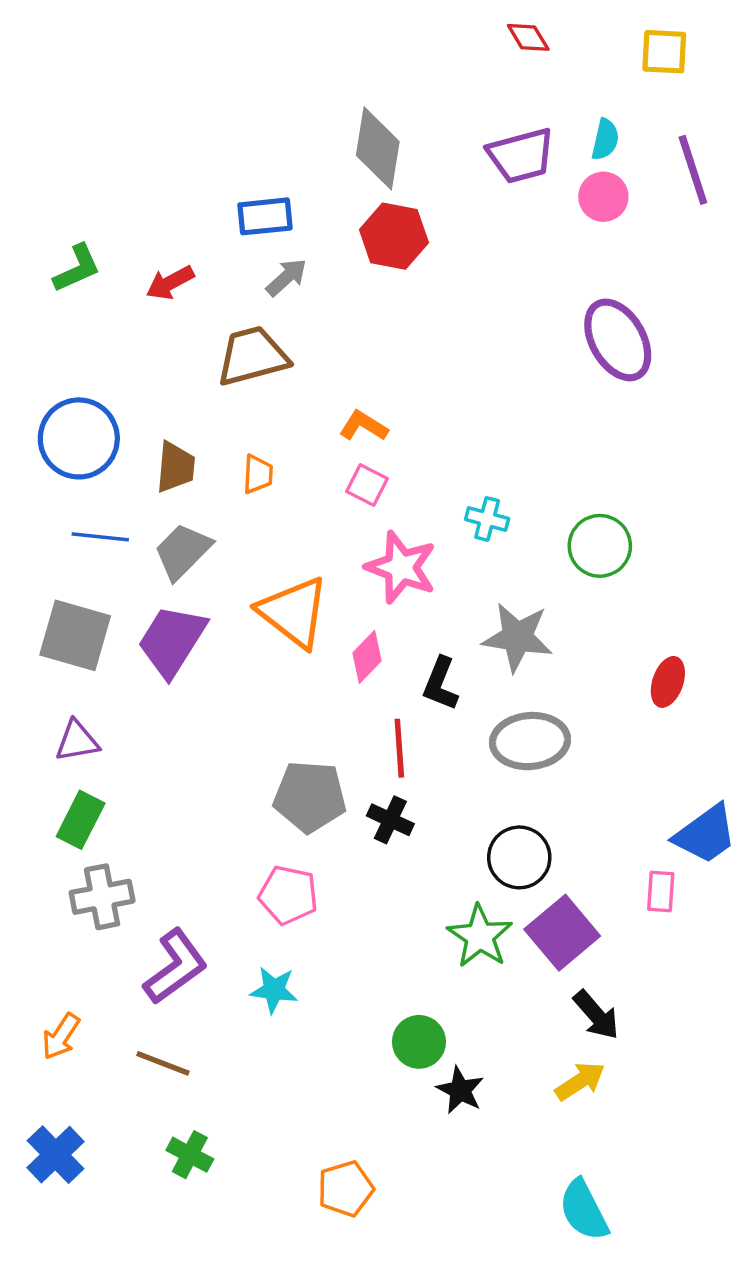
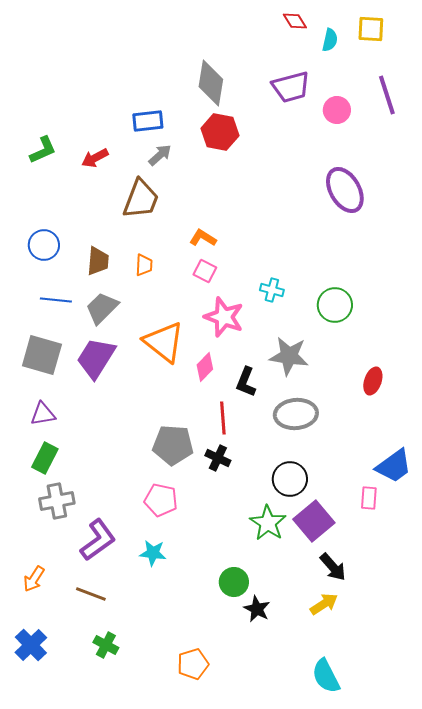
cyan semicircle: (605, 139) -> (330, 40), moved
brown trapezoid: (252, 356) -> (141, 199), turned 126
blue circle: (79, 438) -> (44, 245), size x0.7

